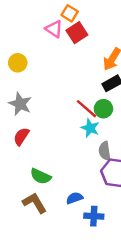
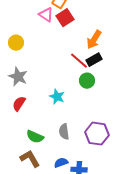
red line: (87, 109) -> (79, 61), moved
cyan star: (90, 128) -> (57, 97), moved
gray semicircle: (105, 151) -> (64, 132), moved
blue semicircle: (74, 198) -> (61, 163), moved

